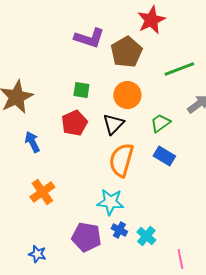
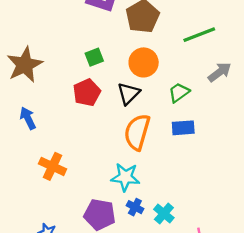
green square: (81, 90) -> (94, 57), turned -30
blue arrow: (32, 142) -> (28, 118), moved
blue rectangle: (164, 156) -> (183, 128), turned -35
orange cross: (42, 192) -> (52, 166), turned -30

